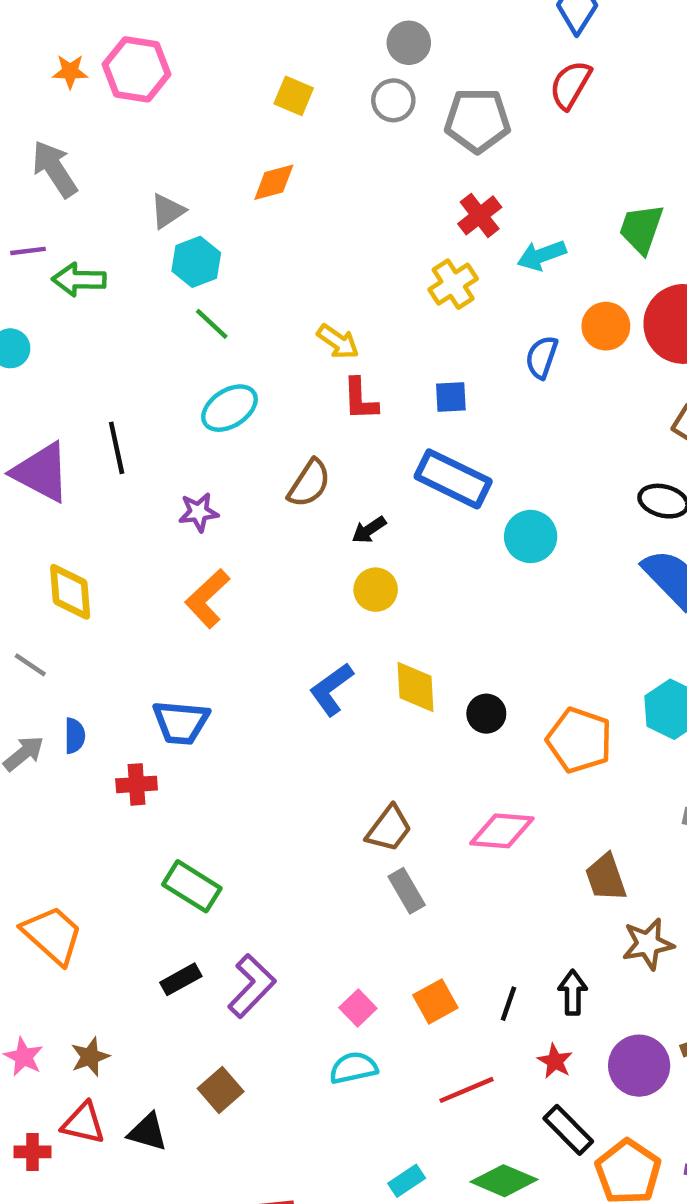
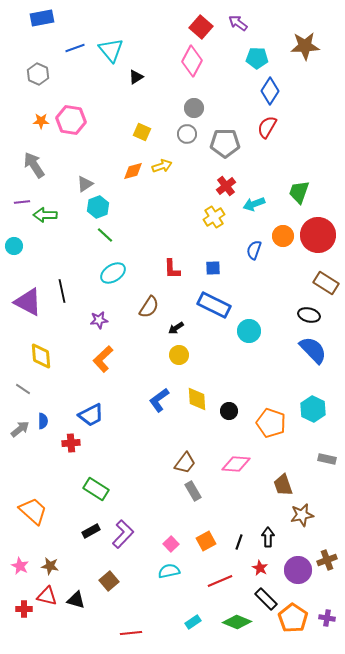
yellow arrow: (338, 342) -> (162, 166), moved, turned -54
blue trapezoid: (181, 722) -> (91, 415), turned -32
brown star: (90, 1057) -> (50, 566), turned 30

